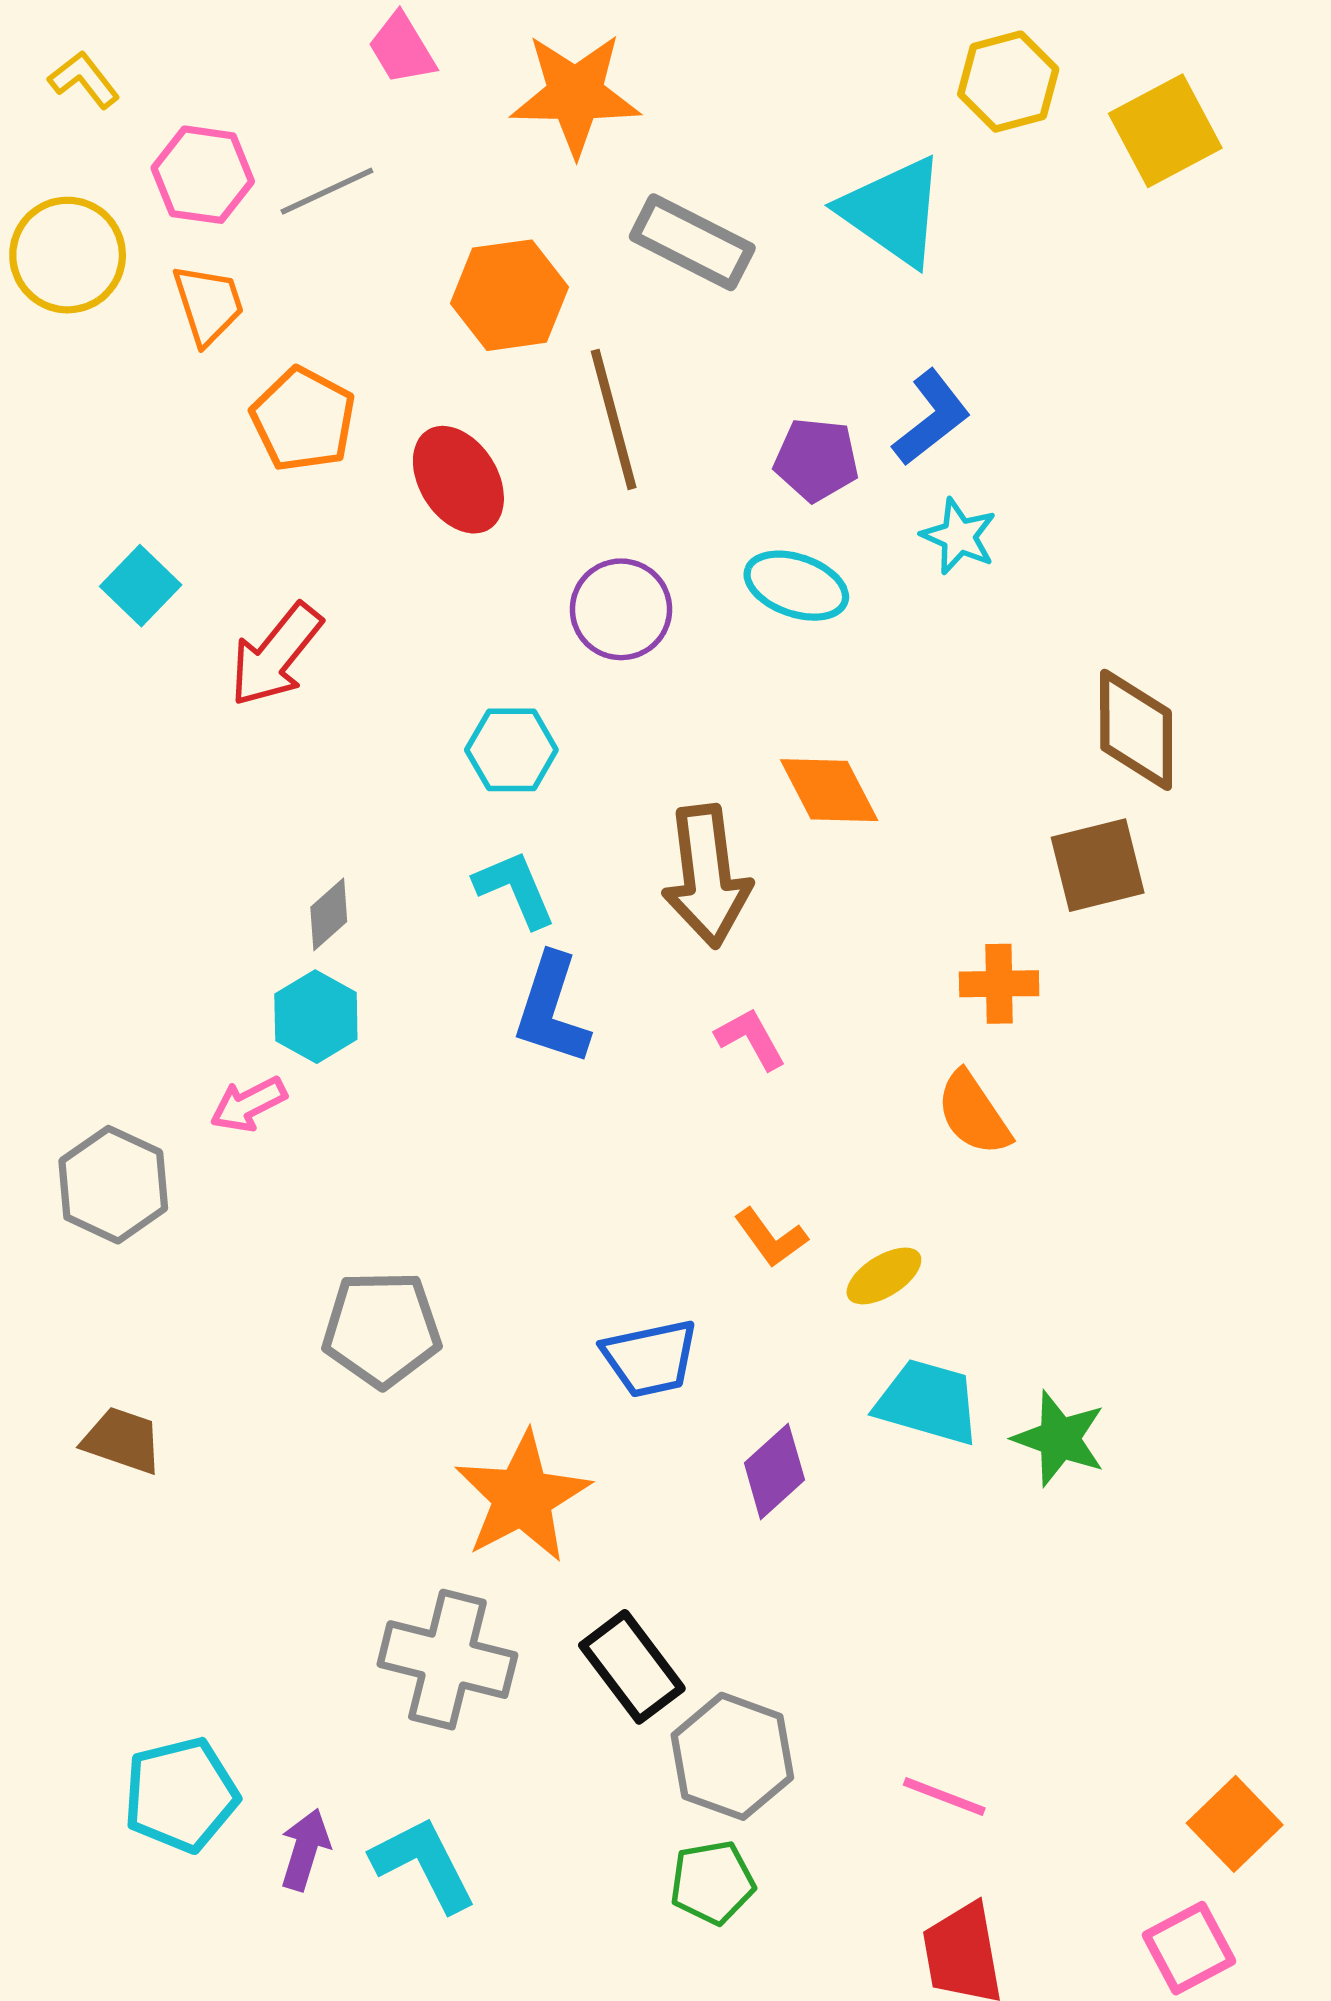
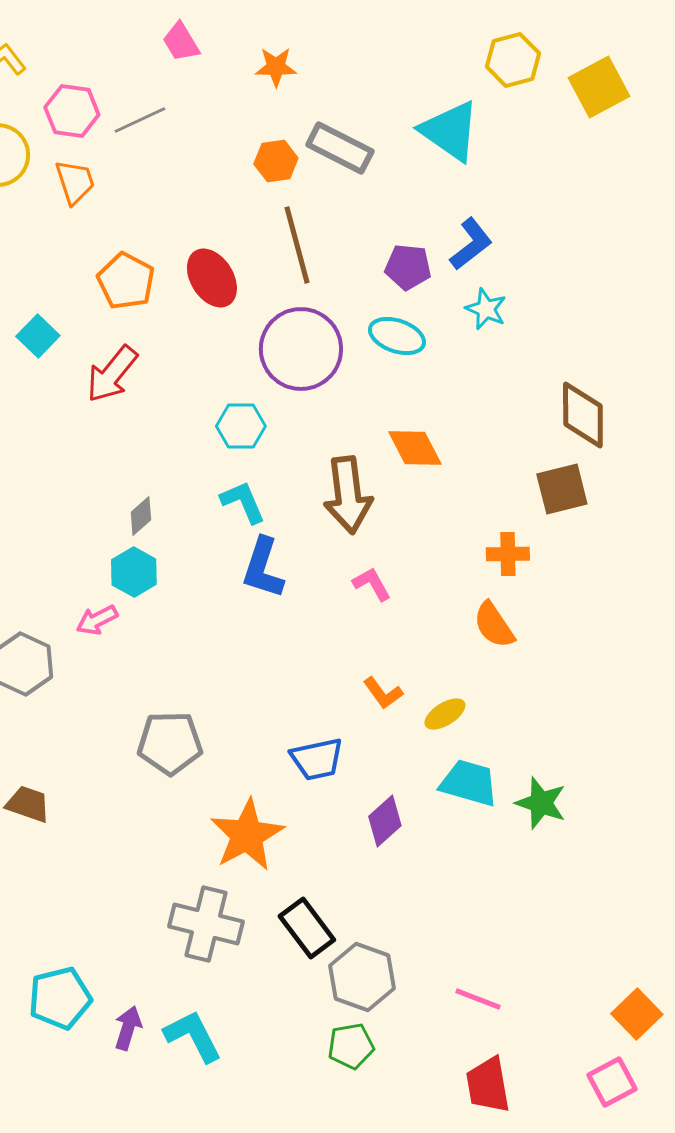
orange star: (575, 94) -> (276, 67), size x0.6
orange hexagon: (510, 295) -> (276, 161), moved, size x0.7
orange pentagon: (303, 419) -> (126, 281), moved
purple circle: (621, 609) -> (301, 349), size x1.5

